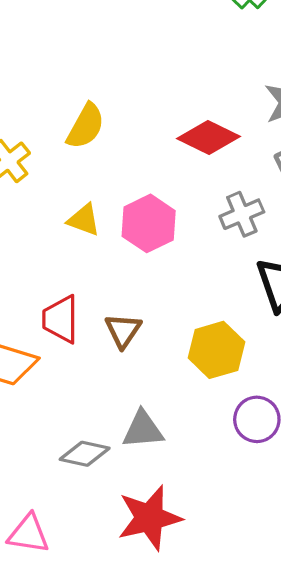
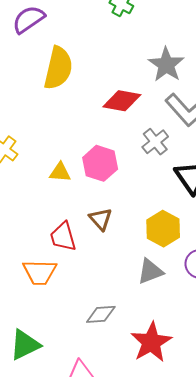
yellow semicircle: (86, 126) -> (58, 68), moved, size x1.4
brown triangle: (123, 331) -> (101, 219), moved
gray triangle: (143, 430) -> (150, 271), moved

